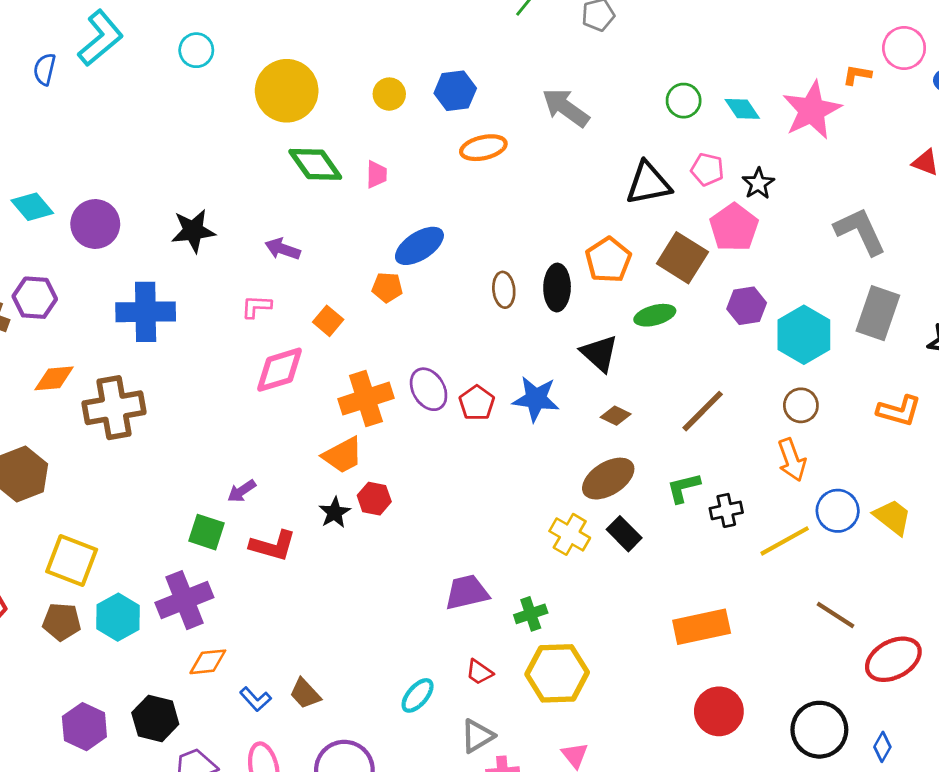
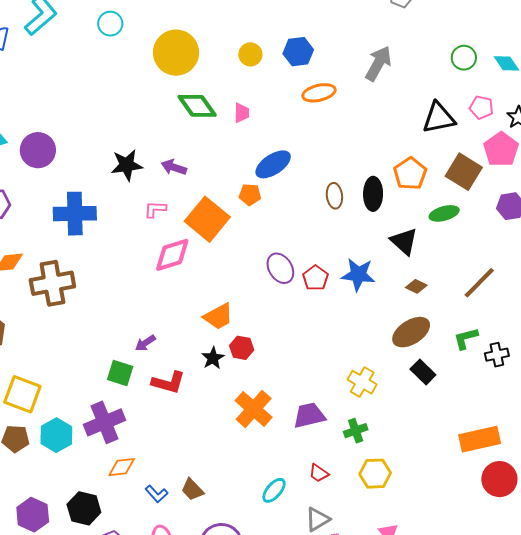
gray arrow: (566, 108) -> (378, 63), turned 84
black star: (193, 231) -> (127, 165), moved
orange square: (328, 321) -> (207, 219), size x2.0
orange cross: (366, 399) -> (254, 409), moved, turned -30
yellow cross: (570, 534) -> (362, 382), moved
yellow hexagon: (557, 673) -> (375, 474), size x0.7
red circle: (719, 711) -> (499, 479), moved

